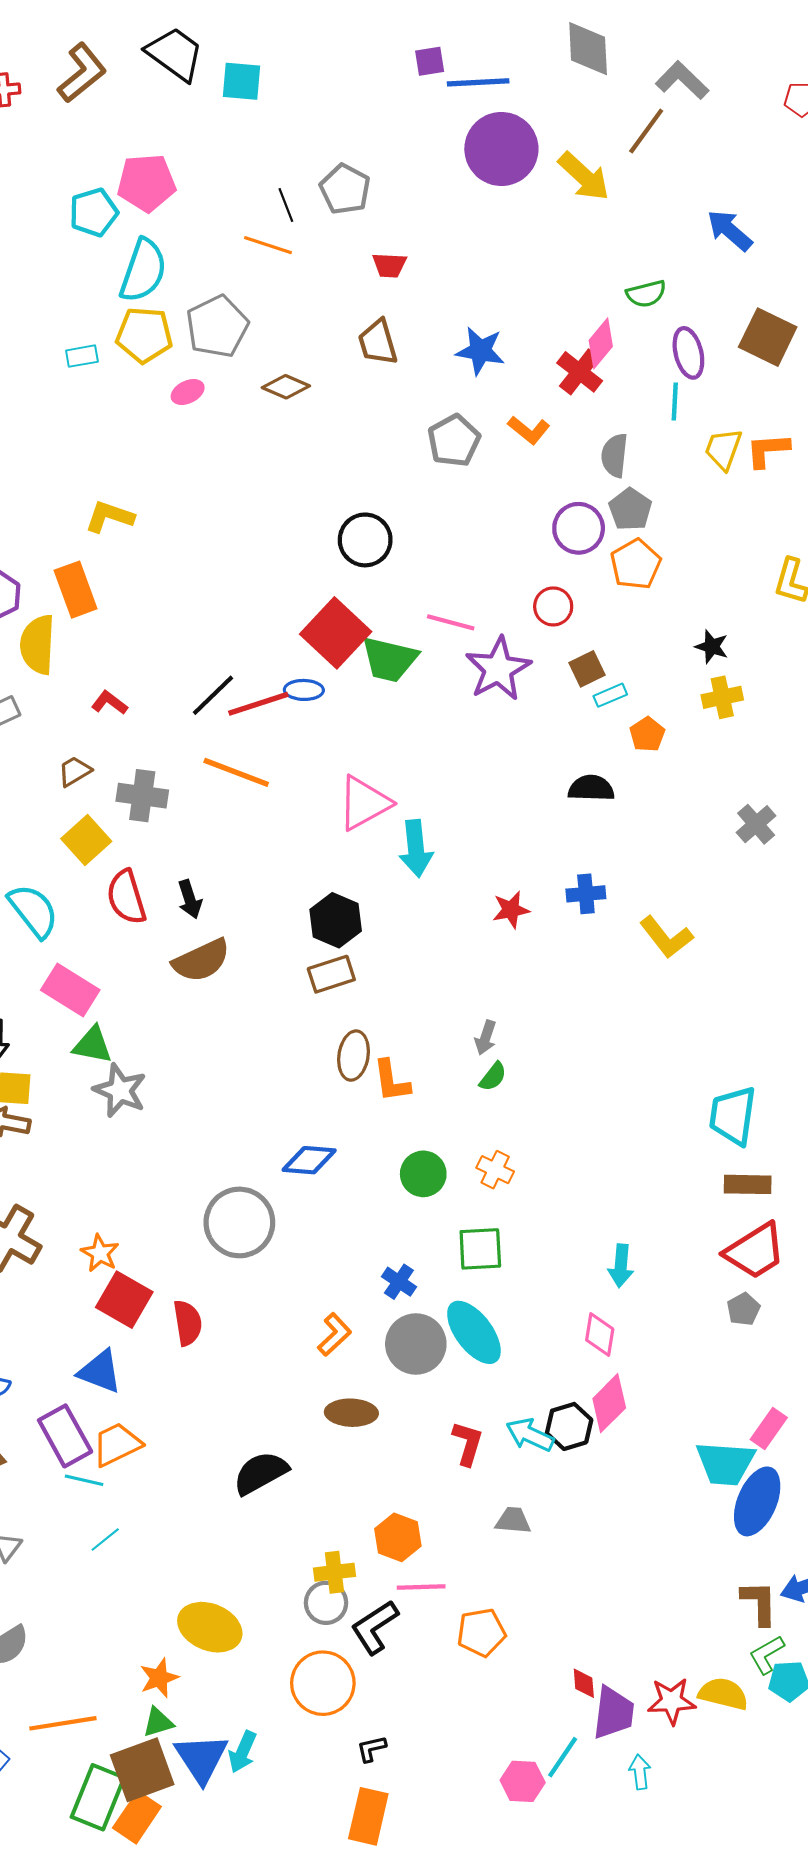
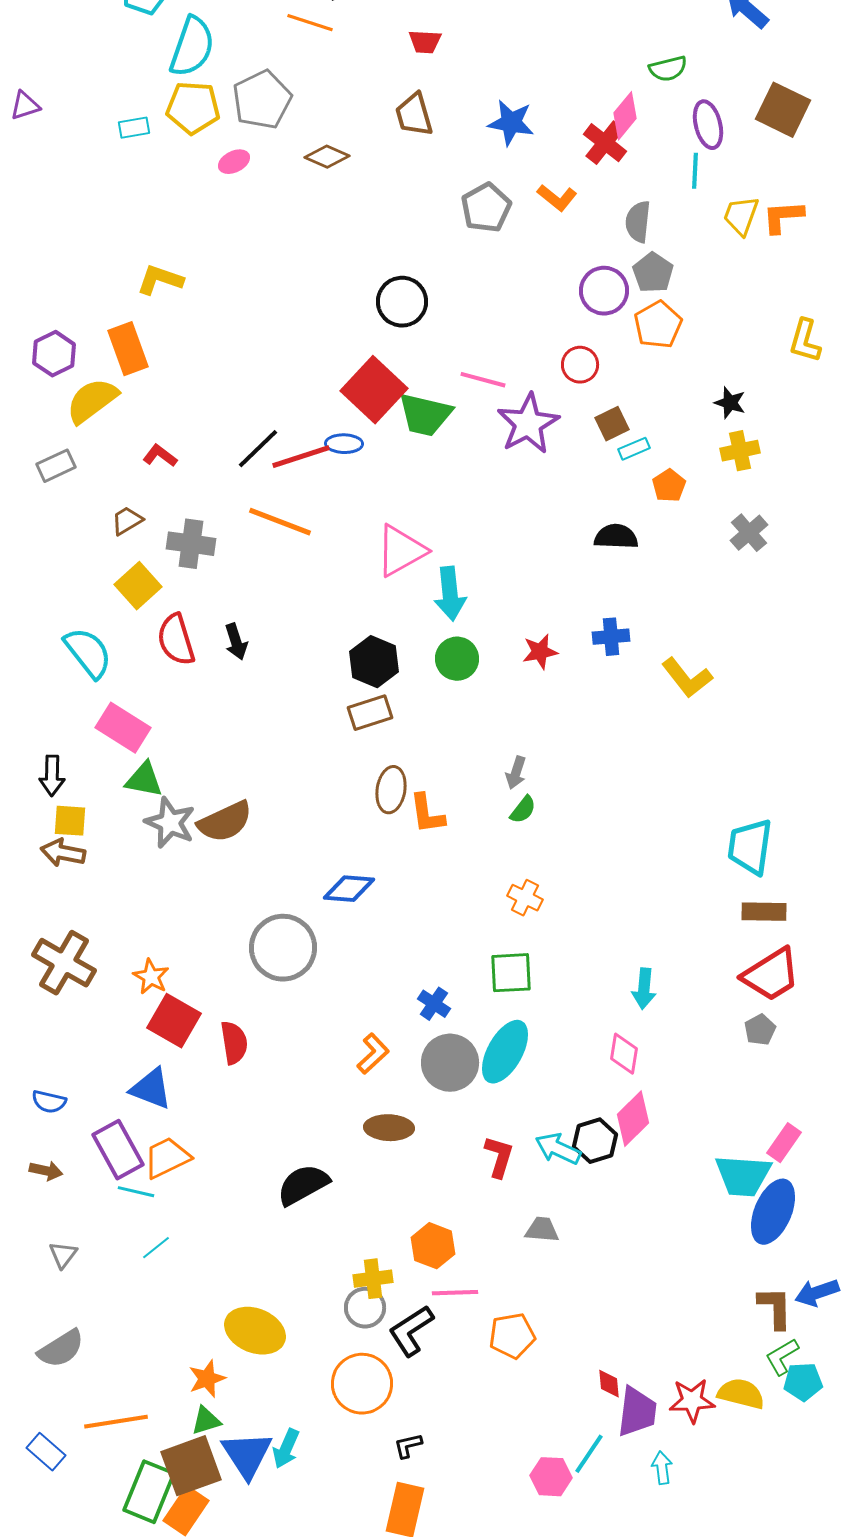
yellow semicircle: (38, 645) -> (92, 401), turned 50
gray cross: (756, 824) -> (749, 533), moved
brown semicircle: (201, 960) -> (225, 822), moved
green circle: (423, 1174) -> (457, 659), moved
cyan ellipse: (474, 1332) -> (505, 1052), turned 66

